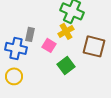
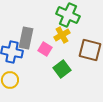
gray rectangle: (30, 34) -> (26, 38), size x1.5

